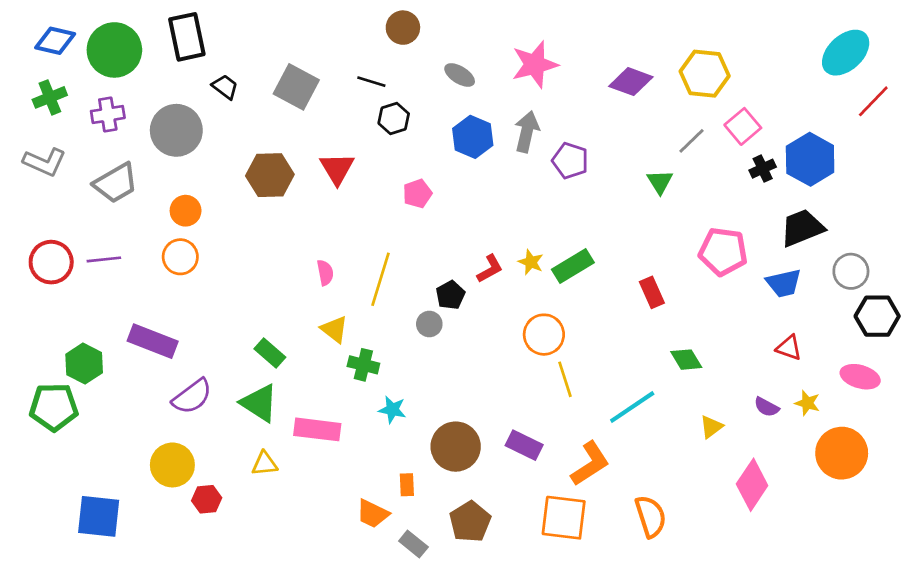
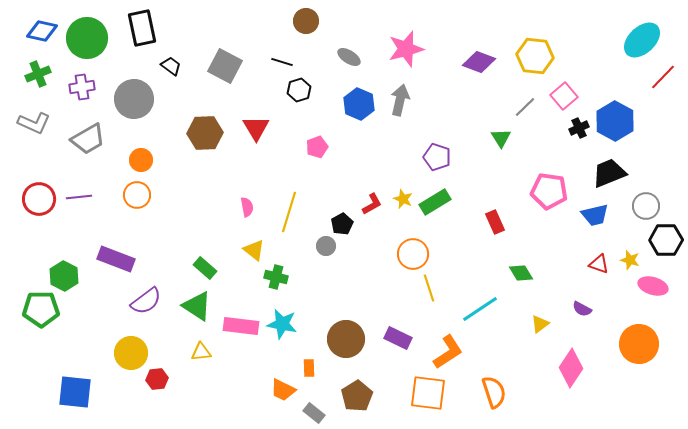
purple pentagon: (570, 161) -> (437, 157), moved
yellow star: (807, 403) -> (630, 260), moved
cyan star: (392, 410) -> (282, 324), moved, size x1.4

